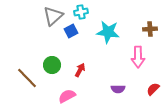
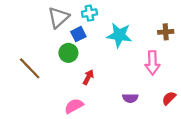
green circle: (52, 65) -> (68, 53), moved
brown line: (27, 78) -> (30, 68), moved

